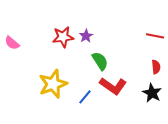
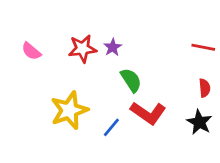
pink semicircle: (12, 43) -> (31, 51), moved

